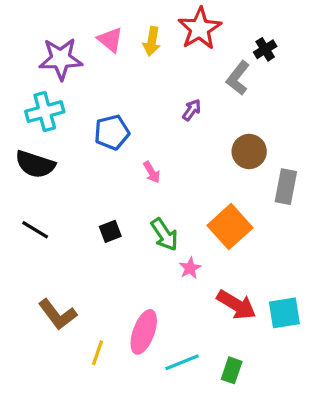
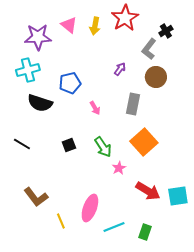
brown circle: (249, 151) -> (156, 77), moved
black semicircle: (35, 164) -> (40, 103), moved
gray rectangle: (286, 187) -> (133, 104), moved
yellow line: (97, 353) -> (61, 221), turned -42

